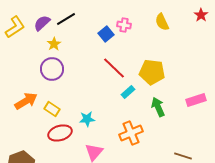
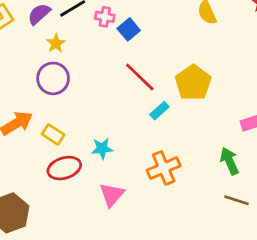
pink cross: (124, 25) -> (105, 17), moved
yellow pentagon: (152, 72) -> (193, 83), turned 30
green arrow: (158, 107) -> (229, 161), moved

